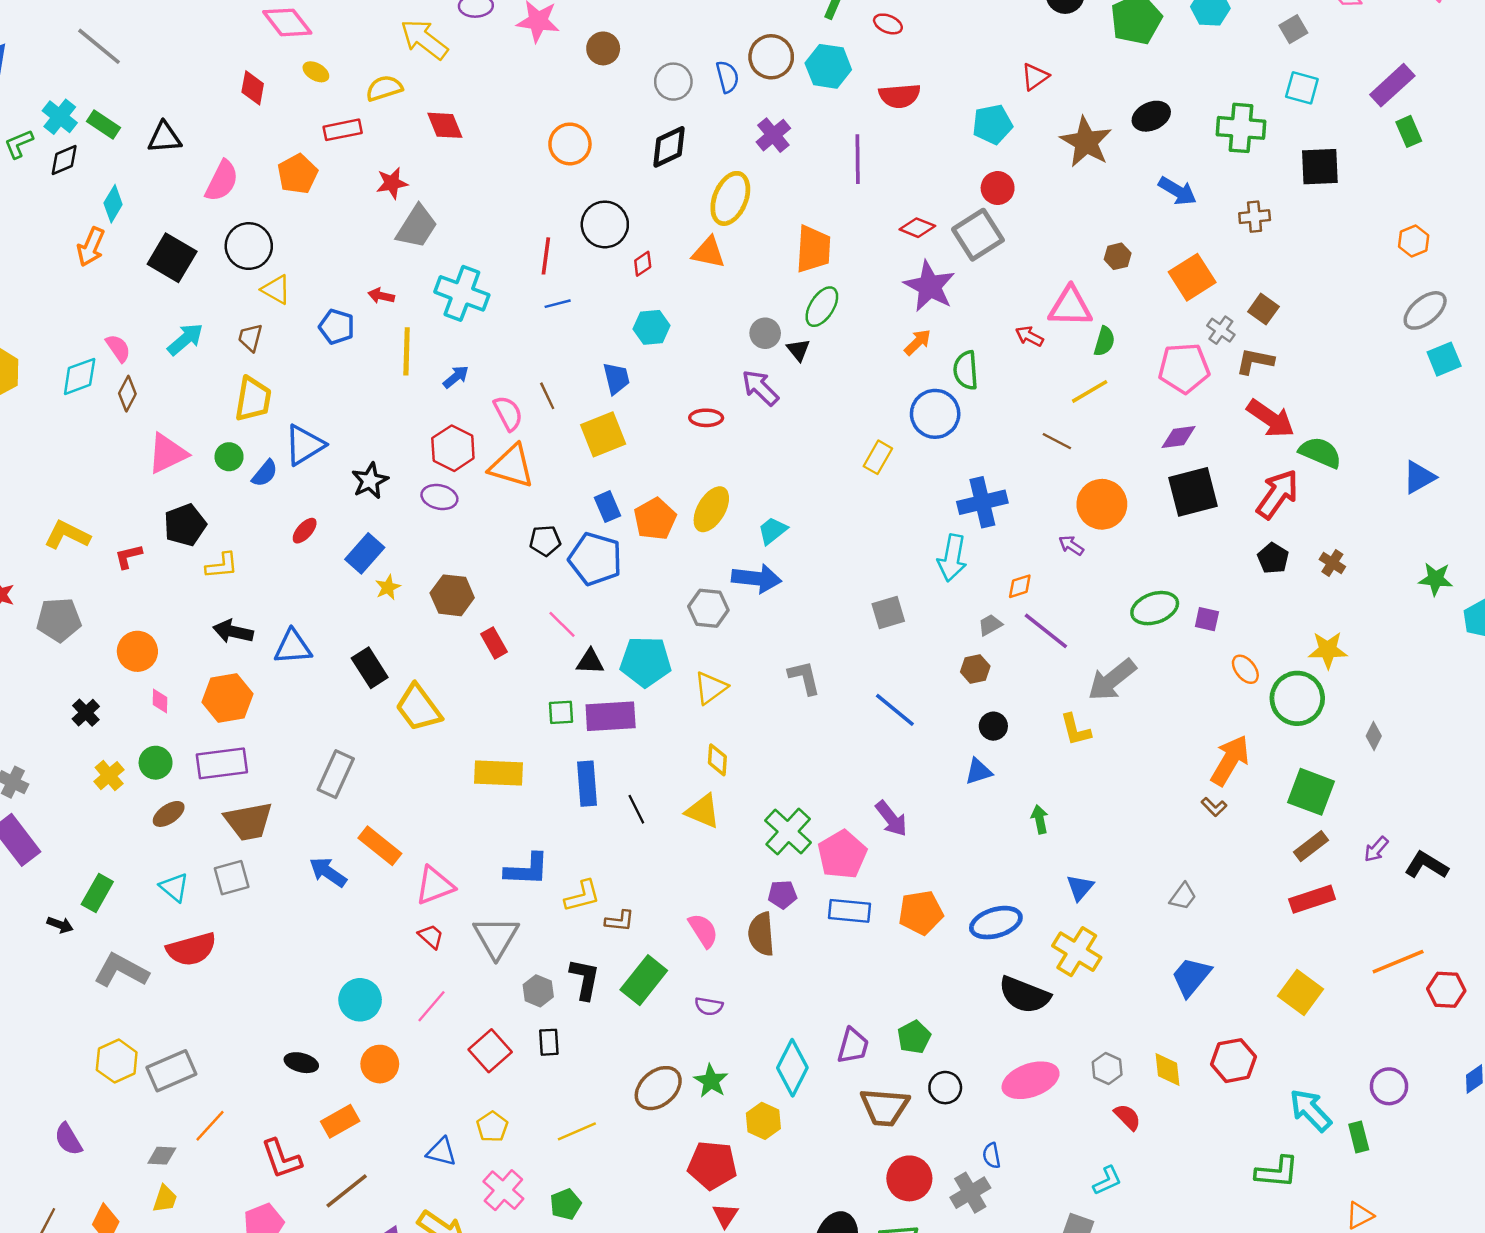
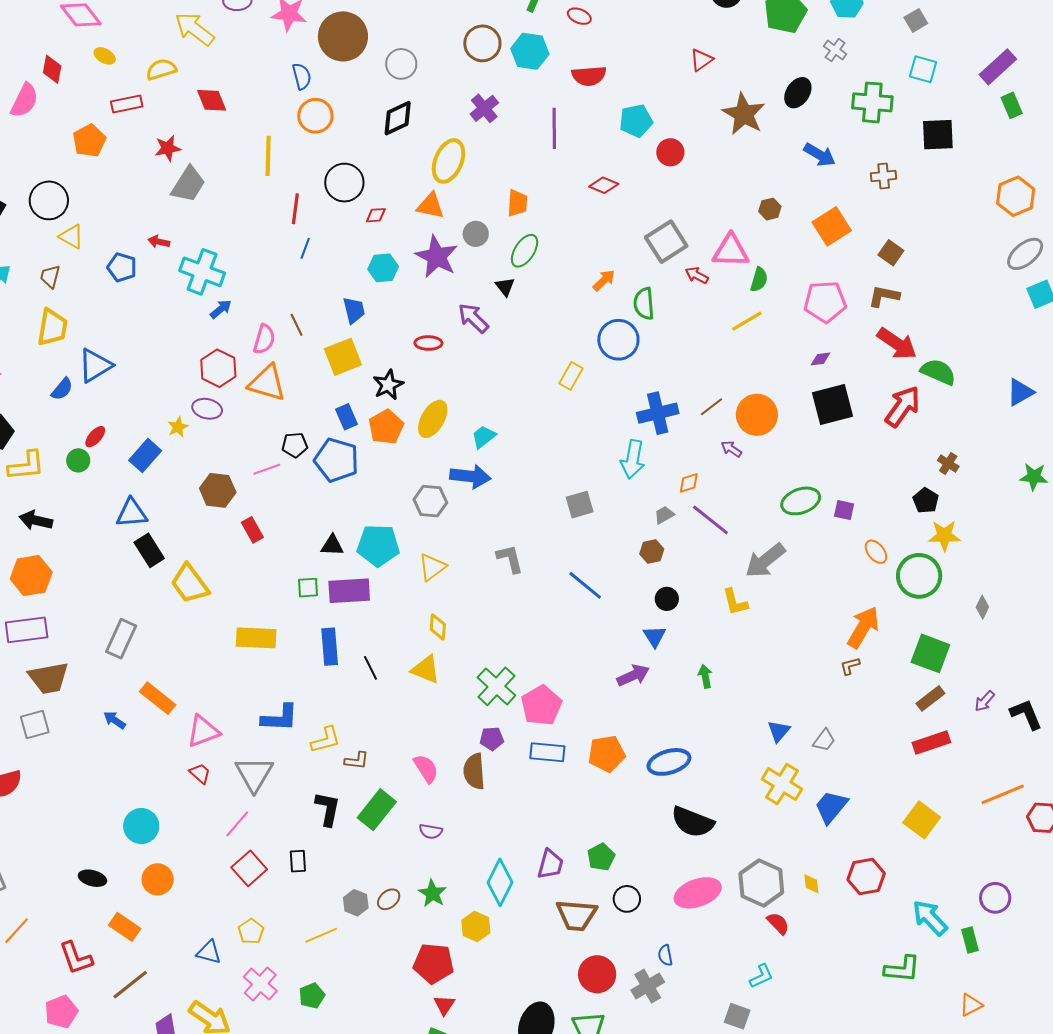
brown circle: (603, 48) -> (343, 36), size x1.8
blue semicircle: (727, 77) -> (302, 76), moved
black ellipse: (1151, 116) -> (798, 93), turned -32
cyan pentagon: (992, 124) -> (636, 121), moved
pink semicircle: (222, 181) -> (24, 100), moved
gray square: (978, 235) -> (666, 242), moved
orange hexagon: (1414, 241) -> (1016, 196), size x1.5
orange trapezoid: (813, 249) -> (517, 203), size x0.7
red diamond: (643, 264) -> (376, 215), turned 30
purple star: (930, 286) -> (437, 257), moved
cyan cross: (462, 293) -> (202, 272), moved
blue line: (558, 304) -> (305, 248), turned -55
gray cross: (1221, 330) -> (835, 50), moved
gray circle: (765, 333) -> (476, 234), moved
yellow line: (407, 351) -> (268, 156), moved
pink semicircle: (508, 413) -> (264, 339), turned 44
purple diamond: (1179, 437) -> (821, 359), size x0.7
brown line: (1057, 441) -> (711, 407), moved, turned -65
green circle: (229, 457) -> (78, 460), moved
black star: (370, 481) -> (388, 385), moved
black pentagon: (1273, 558) -> (926, 500), moved
yellow L-shape: (222, 566) -> (26, 466), size x1.4
yellow star: (388, 587) -> (178, 427), moved
pink line: (562, 624) -> (267, 469), moved, turned -64
blue triangle: (293, 647) -> (132, 513), moved
blue triangle: (978, 771) -> (654, 636), turned -45
brown L-shape: (1214, 807) -> (850, 666), turned 120
purple arrow: (891, 819) -> (633, 675), moved, turned -76
black L-shape: (1426, 865) -> (1026, 714), turned 36
blue arrow: (328, 872) -> (115, 720), size x0.7
blue triangle: (1080, 888) -> (779, 731), moved
yellow cross: (1077, 952) -> (782, 784), moved
gray hexagon: (538, 991) -> (356, 903), moved
pink line: (432, 1006) -> (237, 824), moved
gray hexagon: (1107, 1068) -> (761, 883), size x1.8
yellow diamond: (1168, 1069) -> (811, 884), size x0.7
brown ellipse: (658, 1088) -> (389, 899), size x0.6
orange rectangle: (340, 1121) -> (125, 927), turned 64

